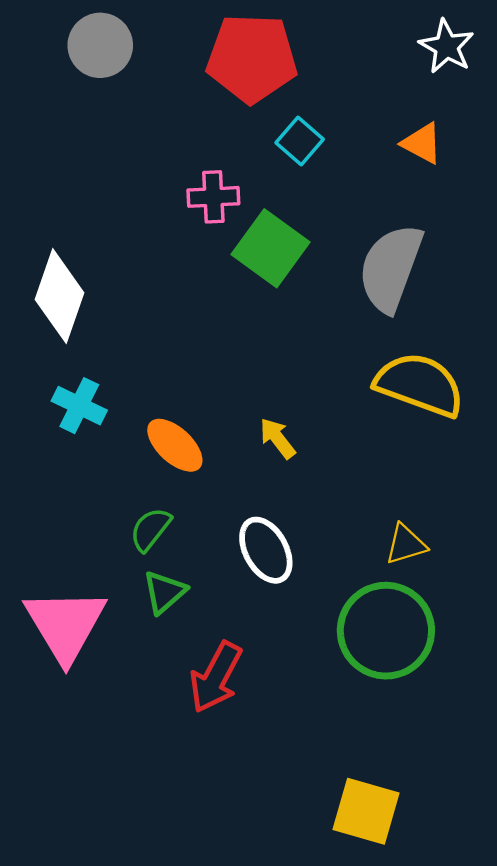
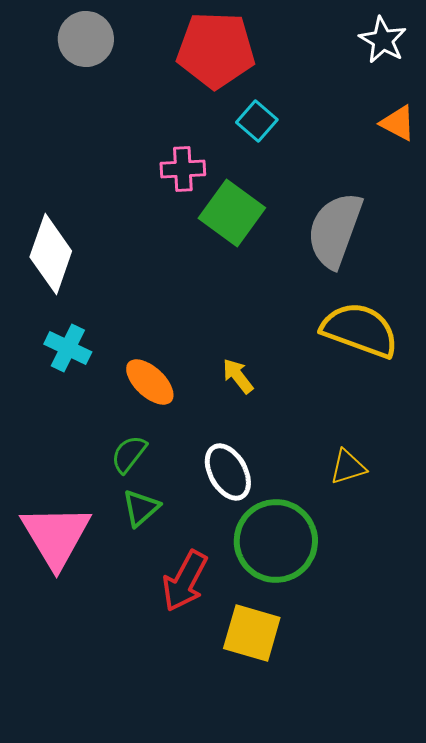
orange triangle: (422, 143) -> (398, 123), moved
green circle: (386, 631) -> (276, 541), moved
yellow square: (366, 811) -> (252, 633), moved

